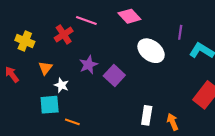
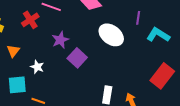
purple star: (88, 65) -> (60, 40), moved
white star: (61, 85) -> (37, 67), moved

